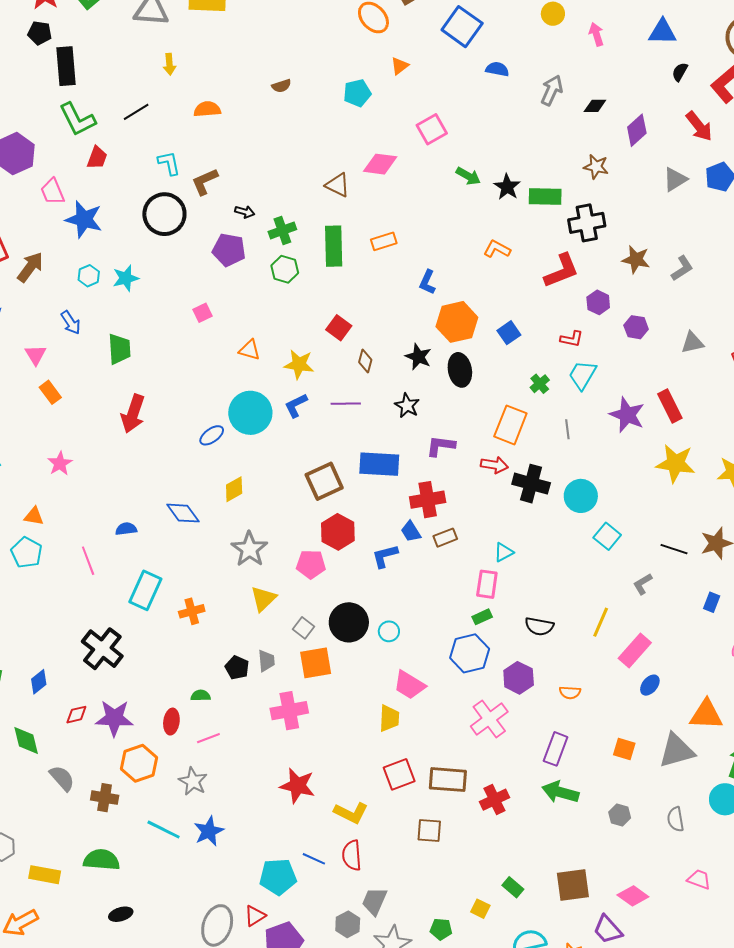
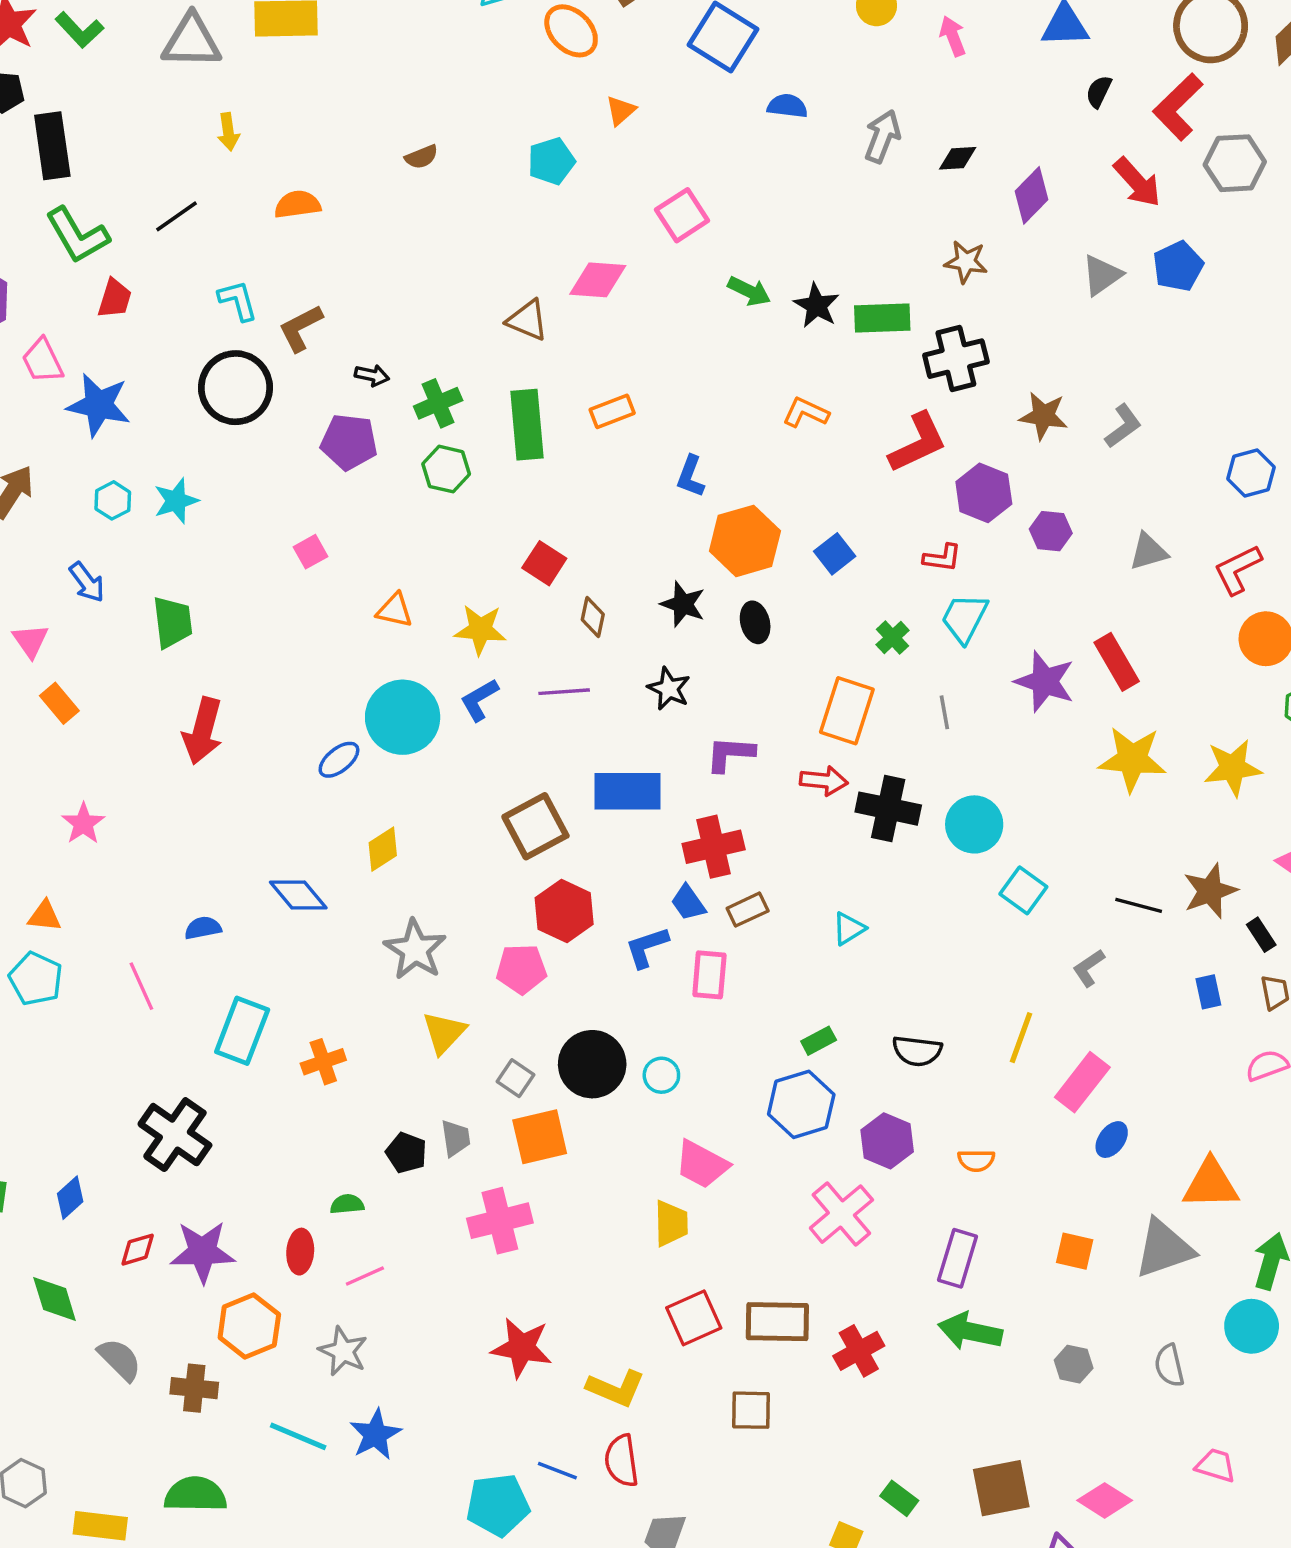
purple hexagon: (598, 302) -> (984, 493), size x1.4
black ellipse: (460, 370) -> (755, 622), size x0.7
pink rectangle: (487, 584) -> (709, 975), moved
blue rectangle: (712, 602) -> (1208, 992), turned -30

